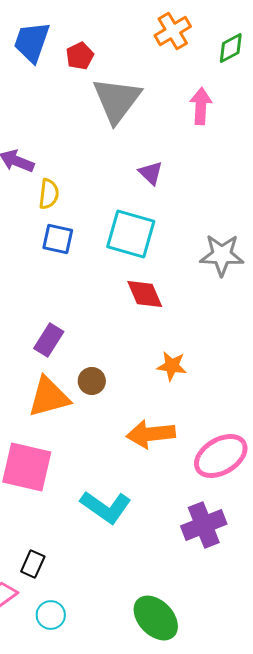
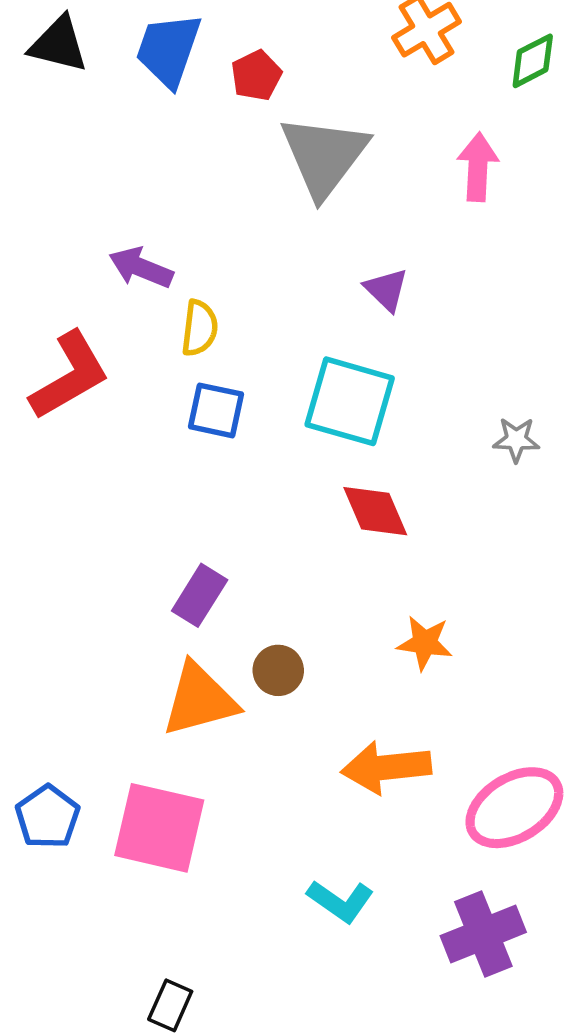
gray star: (222, 255) -> (516, 440), size x0.6
cyan L-shape: (106, 507) -> (340, 901), moved, size x0.7

